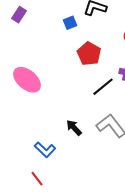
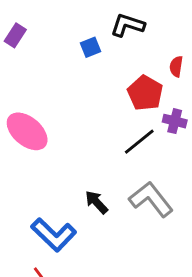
red pentagon: (89, 54) -> (145, 93), moved
blue L-shape: (45, 150) -> (54, 235), size x1.4

